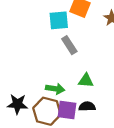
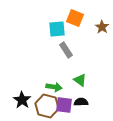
green triangle: (86, 81) -> (80, 80), turned 32
black star: (17, 104) -> (22, 100), turned 30

